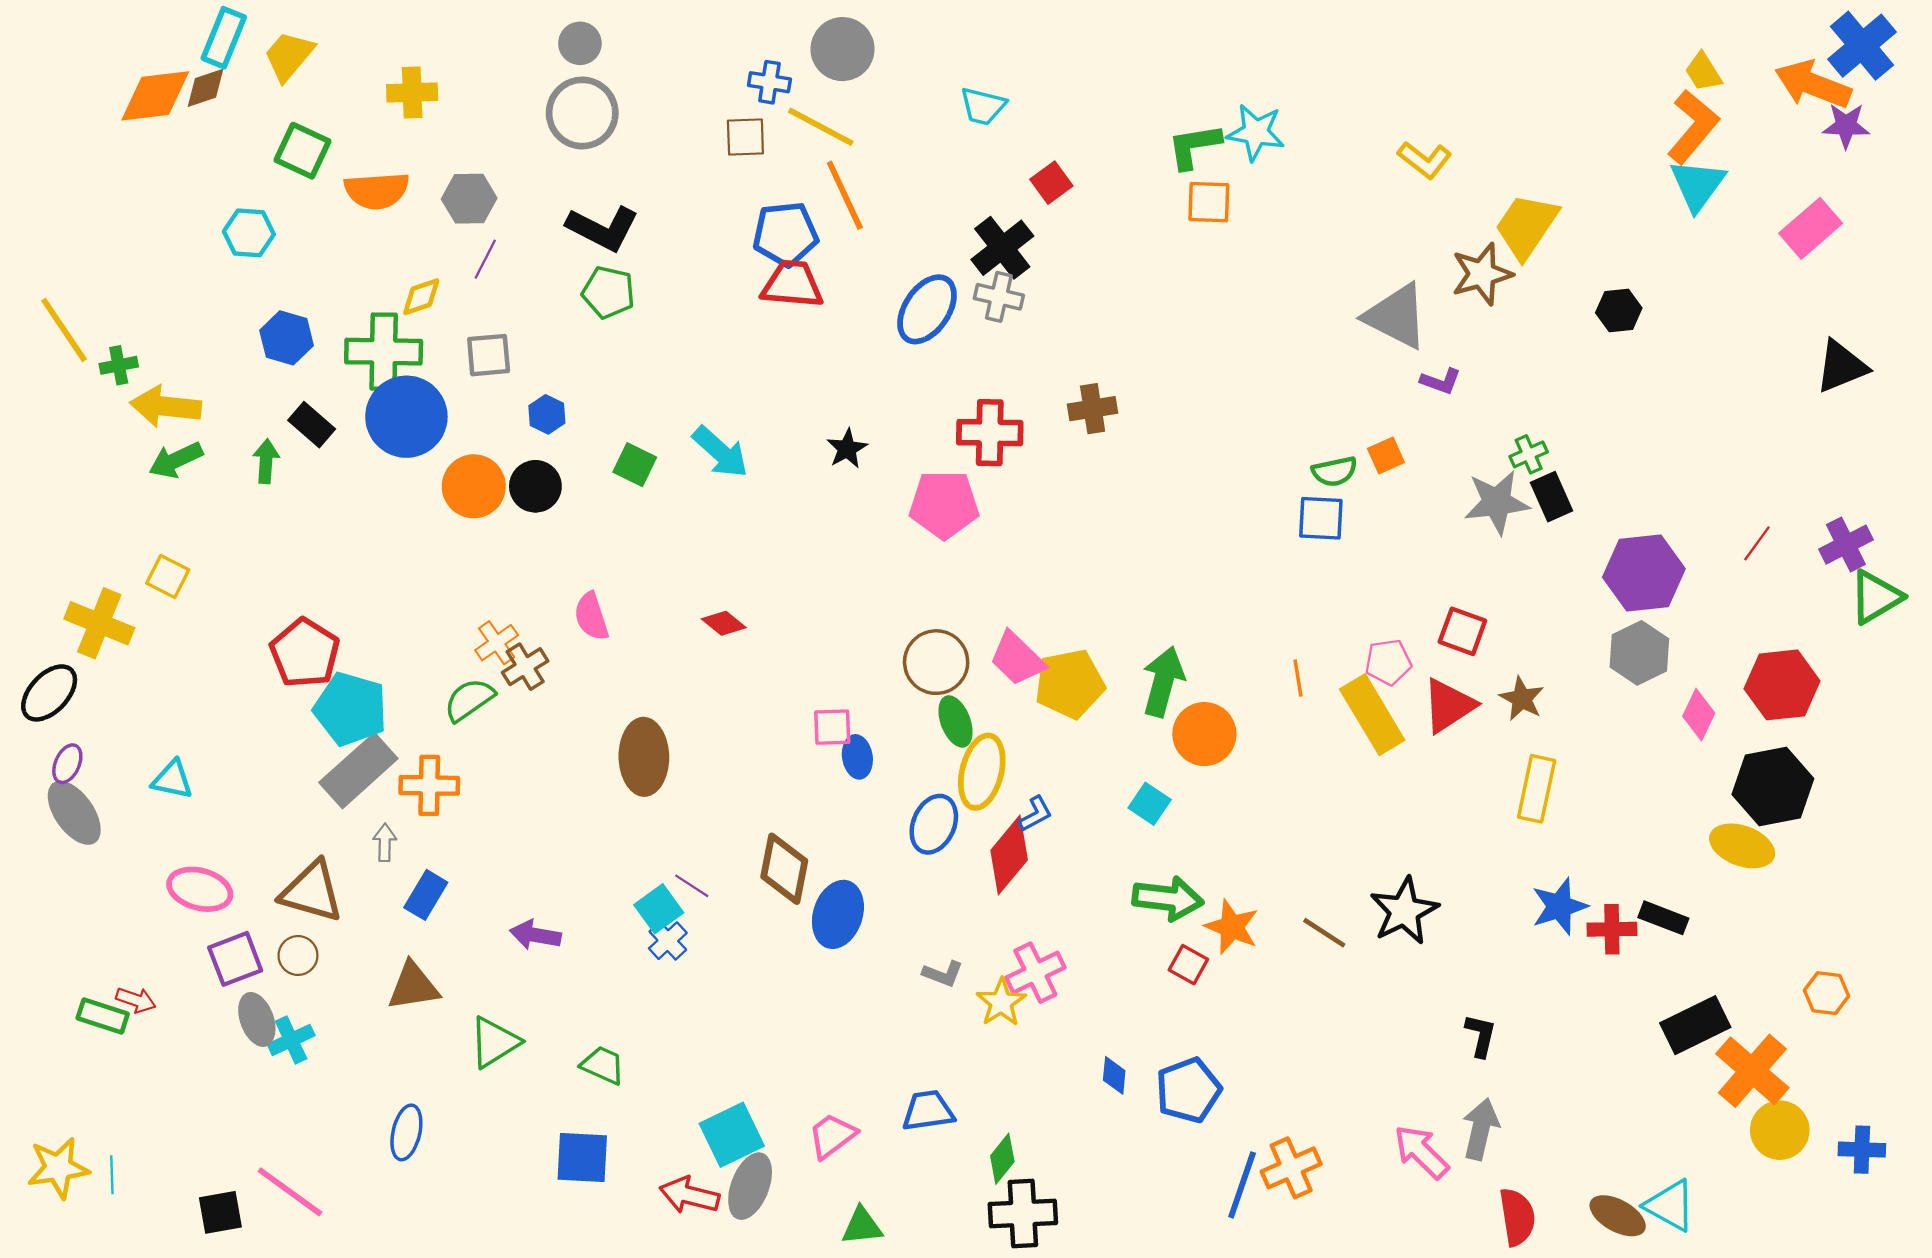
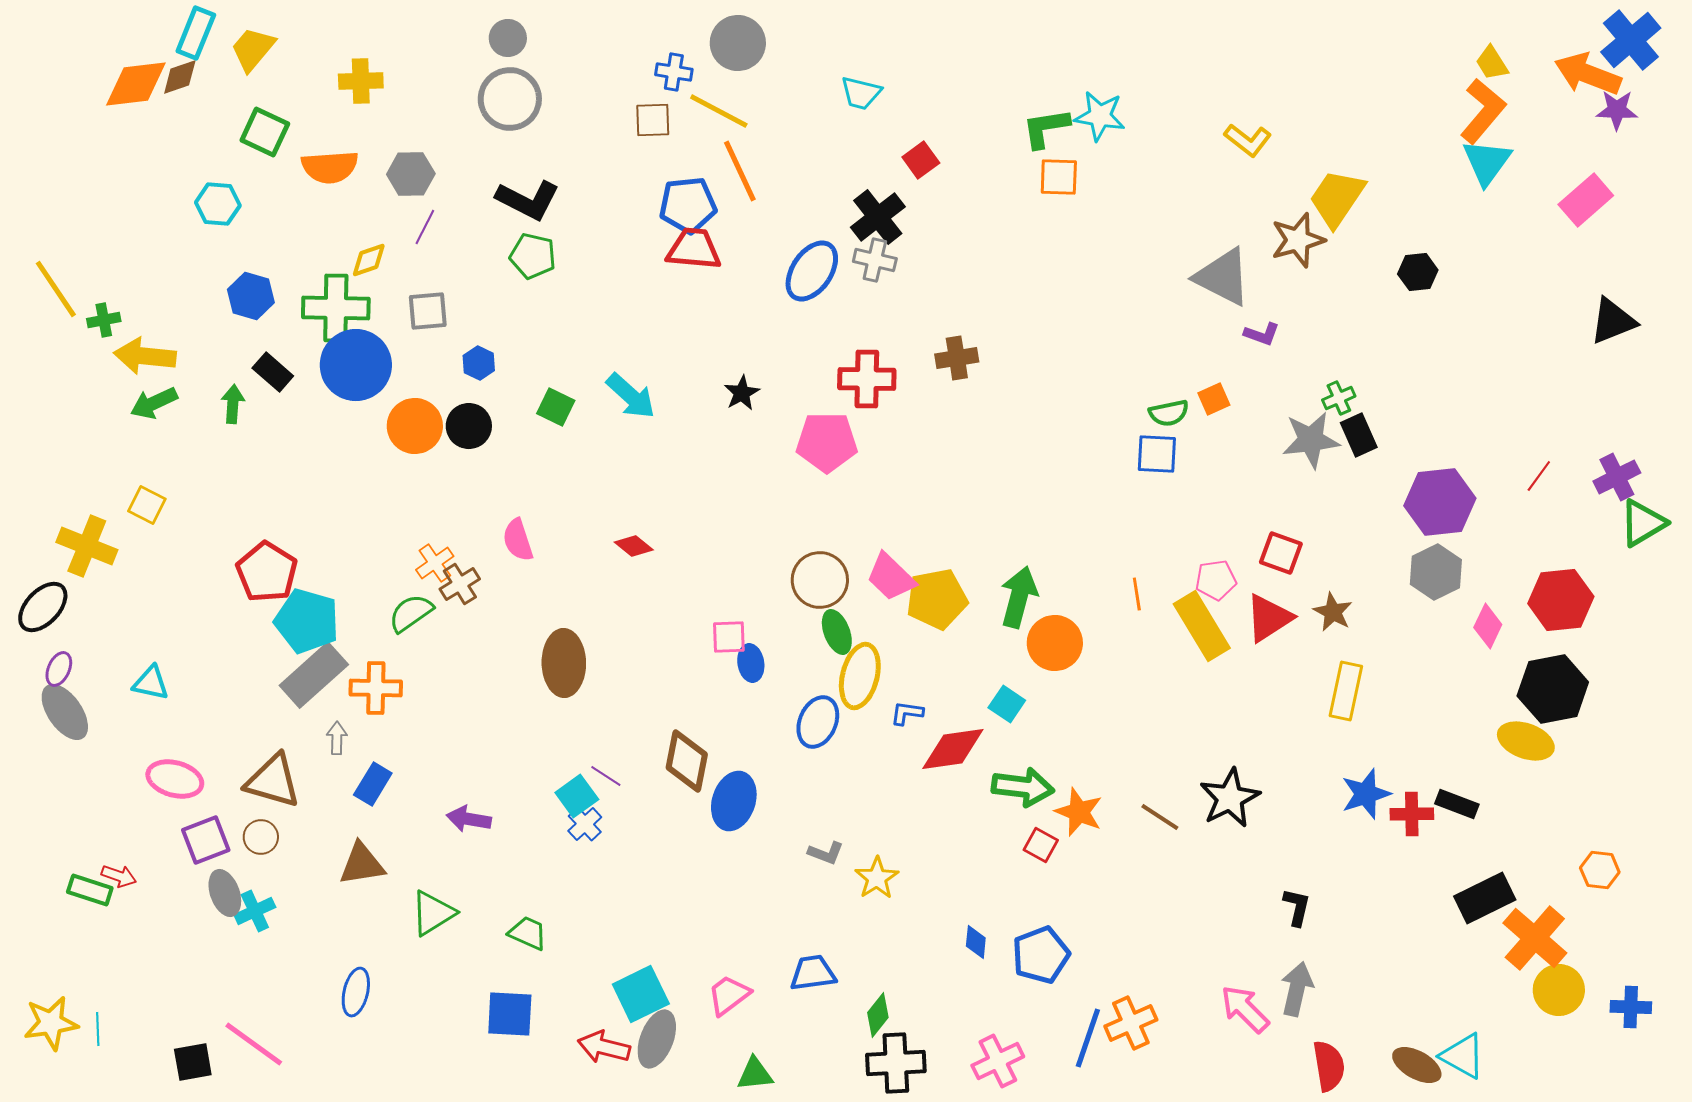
blue L-shape: (1035, 814) -> (907, 713), turned -144
red diamond: (1009, 855) -> (953, 749), moved, turned 42
pink cross: (1035, 973) -> (998, 1061), moved

